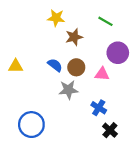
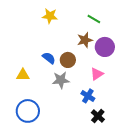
brown star: (74, 37) -> (85, 40), moved
yellow triangle: (16, 66) -> (23, 75), moved
pink triangle: (102, 74) -> (97, 74), moved, turned -40

